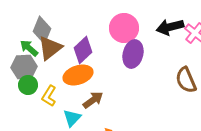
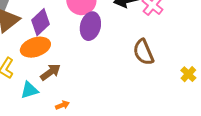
cyan triangle: (72, 118) -> (29, 90), turned 30

